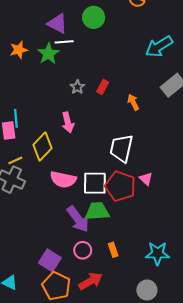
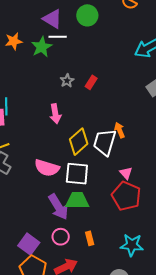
orange arrow: (133, 102) -> (120, 130), moved
yellow diamond: (43, 147) -> (79, 142), moved
red pentagon: (120, 186) -> (126, 196), moved

